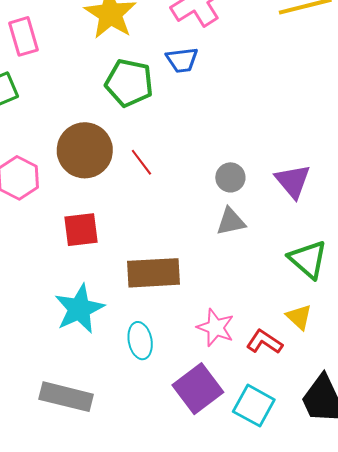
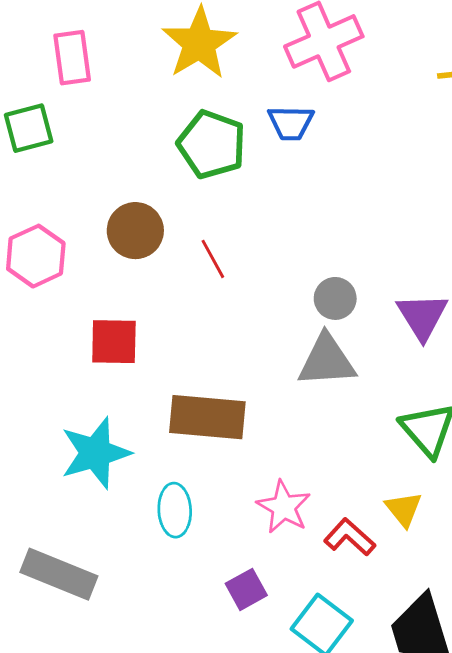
brown circle: (85, 150) -> (135, 231), size x0.7
gray triangle: (231, 222) -> (327, 361), size x1.4
purple square: (198, 389) -> (246, 589), size x0.6

